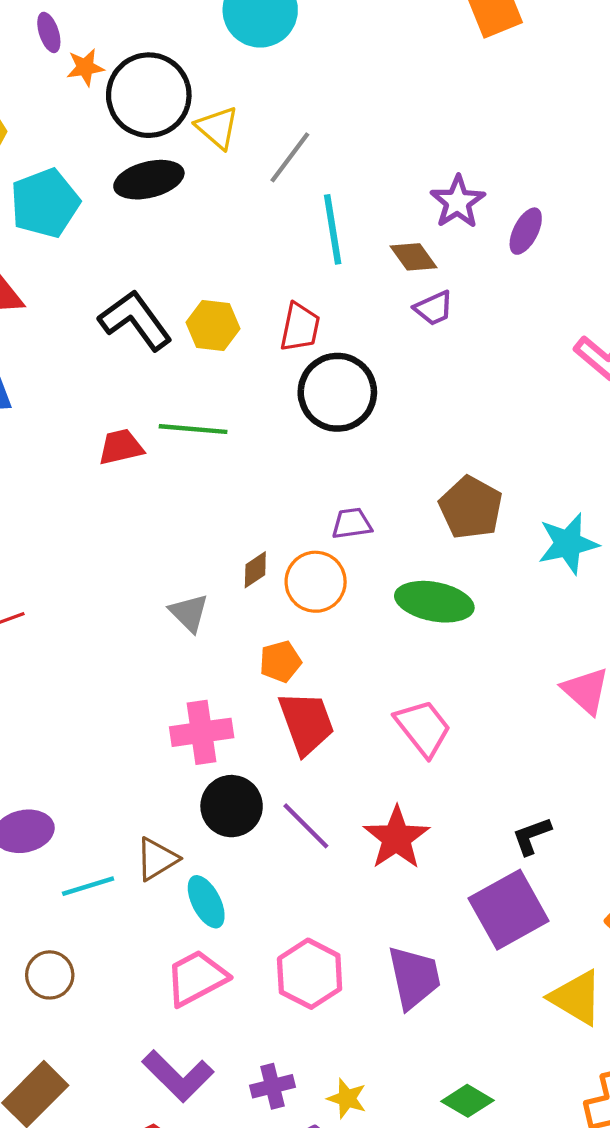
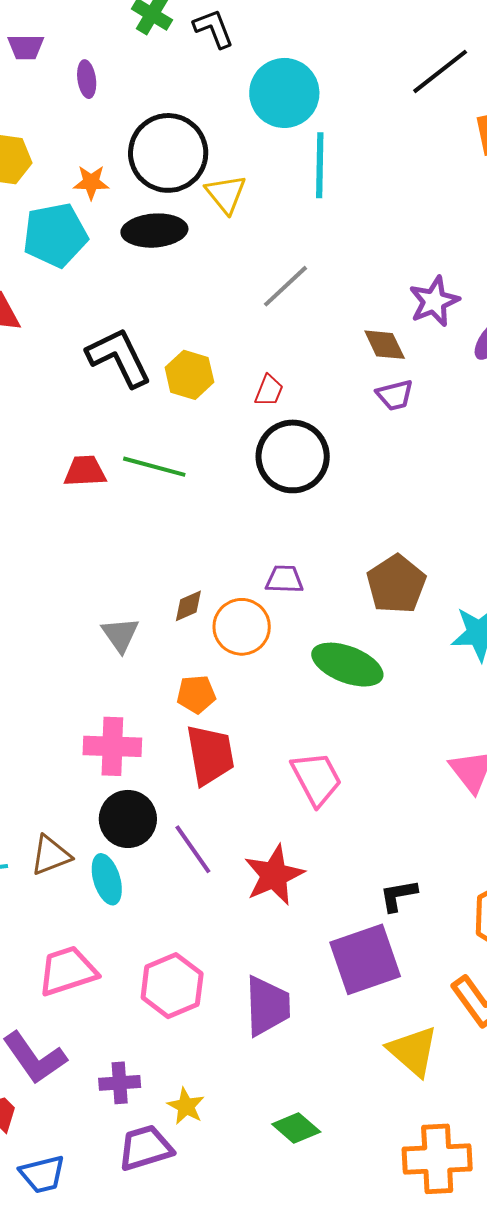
orange star: (85, 67) -> (91, 182), moved
gray line: (290, 157) -> (286, 286), moved
cyan line: (333, 229) -> (320, 165), moved
red trapezoid: (300, 327) -> (269, 391), size x0.7
cyan ellipse: (206, 902) -> (107, 879), moved

